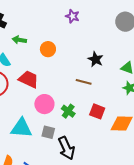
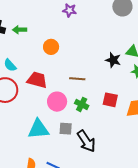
green arrow: (19, 40) -> (20, 30), moved
black star: (96, 59) -> (113, 60), moved
brown line: (84, 82) -> (77, 79), moved

